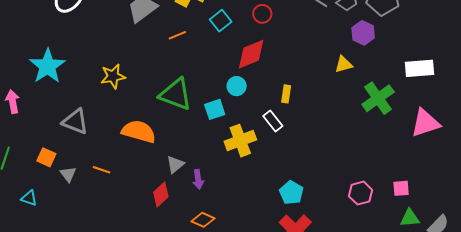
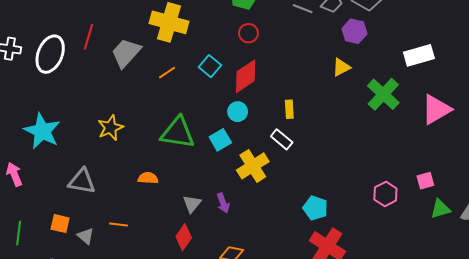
cyan square: (221, 21) -> (210, 66), moved
orange semicircle: (139, 132) -> (148, 178), size x0.6
purple arrow: (198, 179) -> (223, 203), moved

